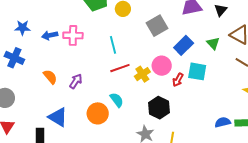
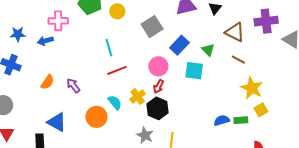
pink cross: (73, 35) -> (58, 21), moved
green triangle: (213, 43) -> (208, 50), moved
yellow cross: (142, 74) -> (138, 97), moved
orange semicircle: (50, 77) -> (47, 82), turned 77
red arrow: (178, 80) -> (159, 86), moved
purple arrow: (76, 81) -> (73, 86), turned -70

